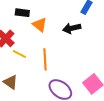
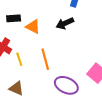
yellow line: (19, 54) -> (19, 59), turned 56

